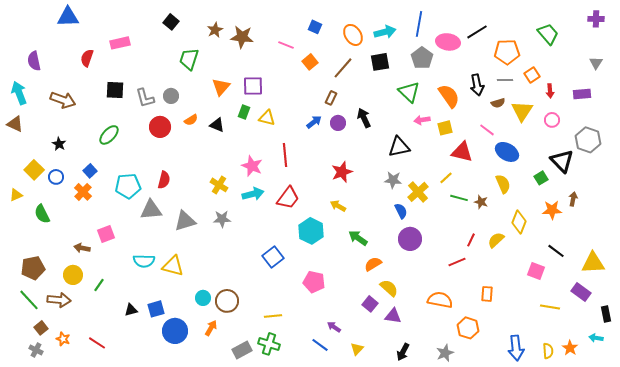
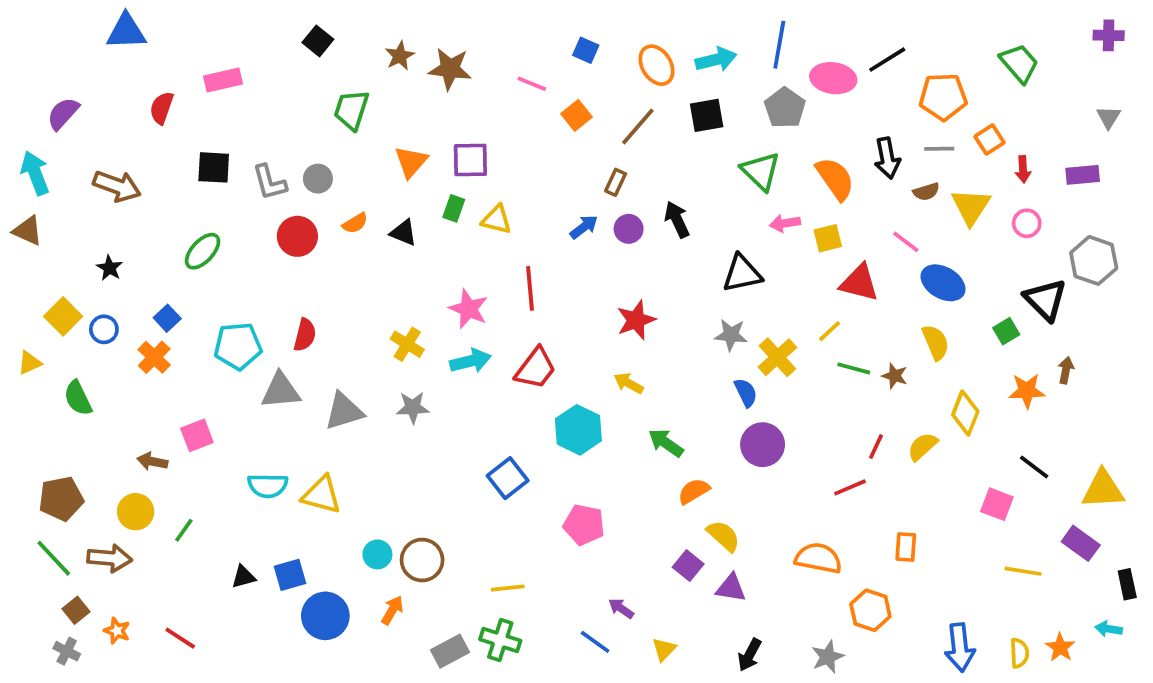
purple semicircle: (34, 61) -> (63, 113), turned 54

